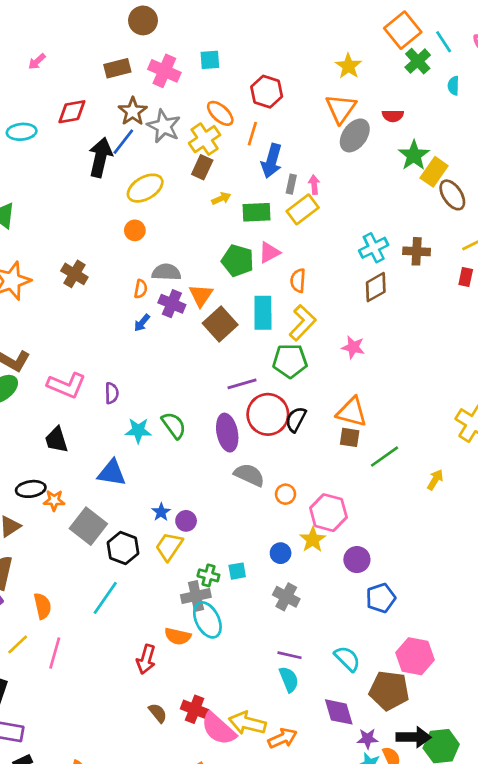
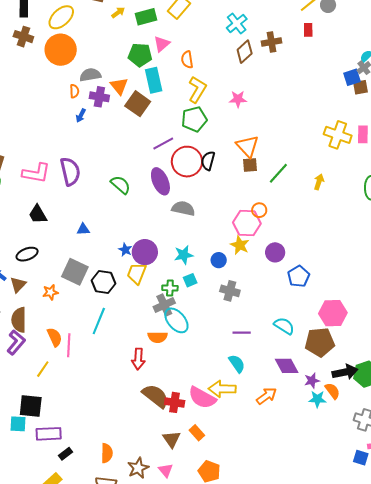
orange circle: (135, 230) -> (61, 50), size x2.0
brown cross: (417, 251) -> (272, 42), moved
brown cross: (74, 274) -> (23, 37), moved
cyan rectangle: (263, 313) -> (154, 80), moved
purple semicircle: (112, 393) -> (70, 171), size x1.8
orange triangle: (352, 412) -> (247, 146), turned 45
cyan star: (138, 430) -> (184, 255), moved
blue triangle: (112, 473) -> (83, 229), size x0.6
orange circle: (285, 494) -> (259, 210), moved
orange star: (54, 500) -> (50, 292), moved
purple circle: (186, 521) -> (145, 252), size x1.6
pink line: (55, 653) -> (69, 345), moved
cyan semicircle: (289, 679) -> (237, 364), moved
red cross: (195, 709) -> (175, 402), moved
brown semicircle: (158, 713) -> (155, 396), size x1.8
orange arrow: (283, 738) -> (267, 396), moved

